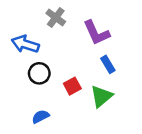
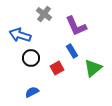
blue rectangle: (108, 64) -> (72, 51), moved
green triangle: (101, 96) -> (93, 68), moved

